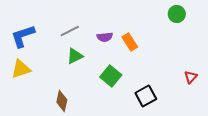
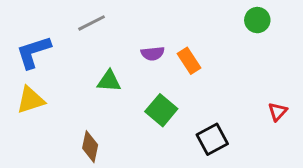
gray line: (70, 31) -> (92, 23), moved
green triangle: (75, 56) -> (109, 81), turned 30

